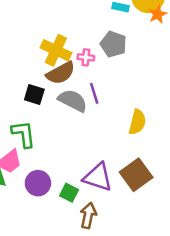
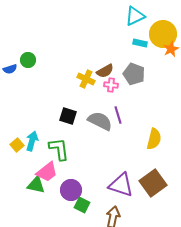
yellow cross: (56, 50) -> (86, 79), size x0.7
brown semicircle: (61, 73) -> (105, 71), moved, size x0.7
green square: (69, 193) -> (82, 205), moved

